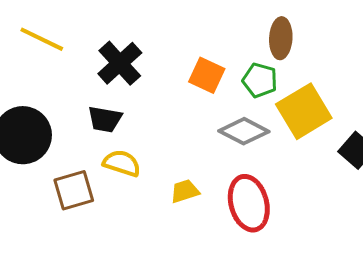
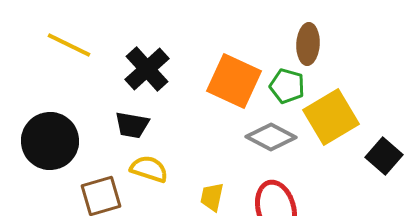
orange square: (207, 75) -> (234, 81), size x1.5
yellow trapezoid: (185, 191) -> (212, 197), turned -60

